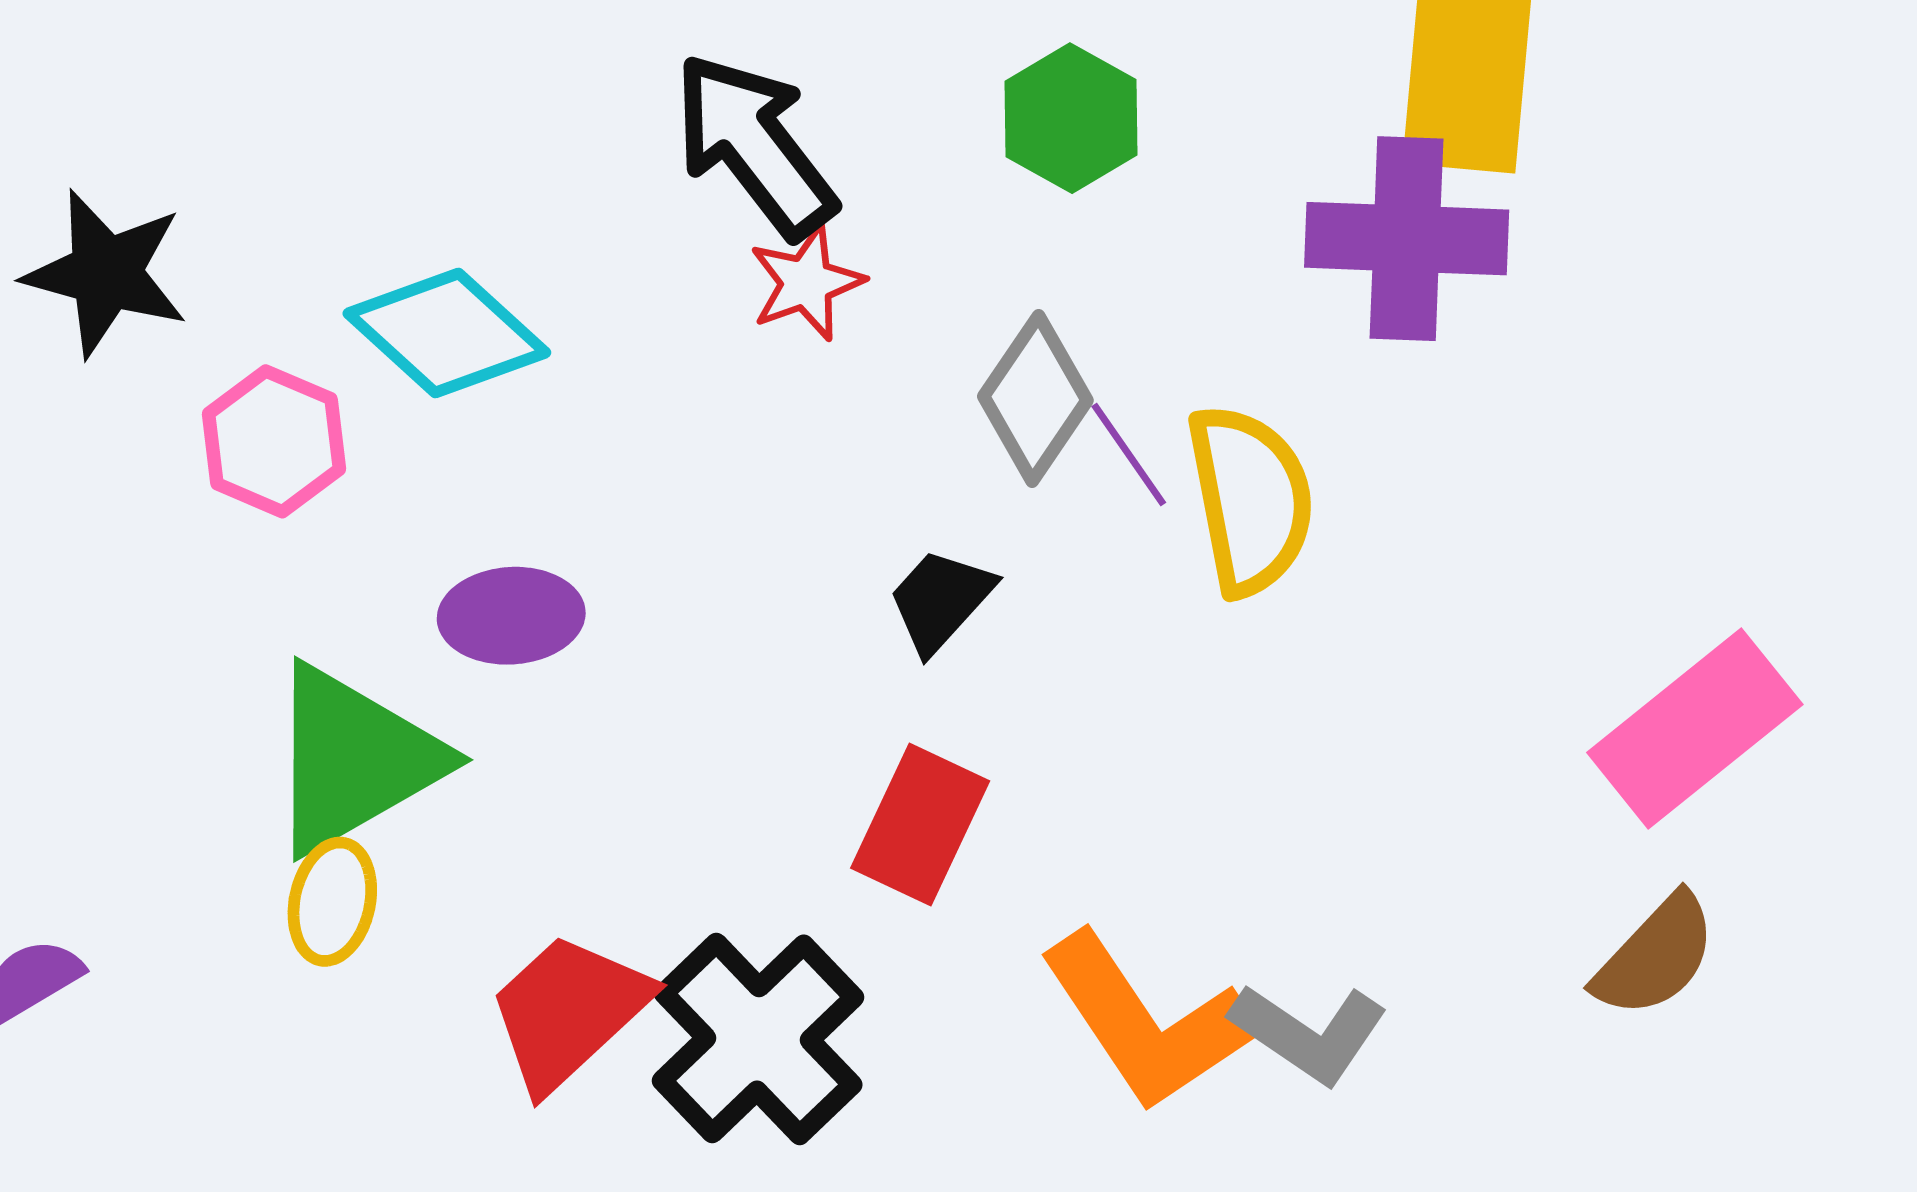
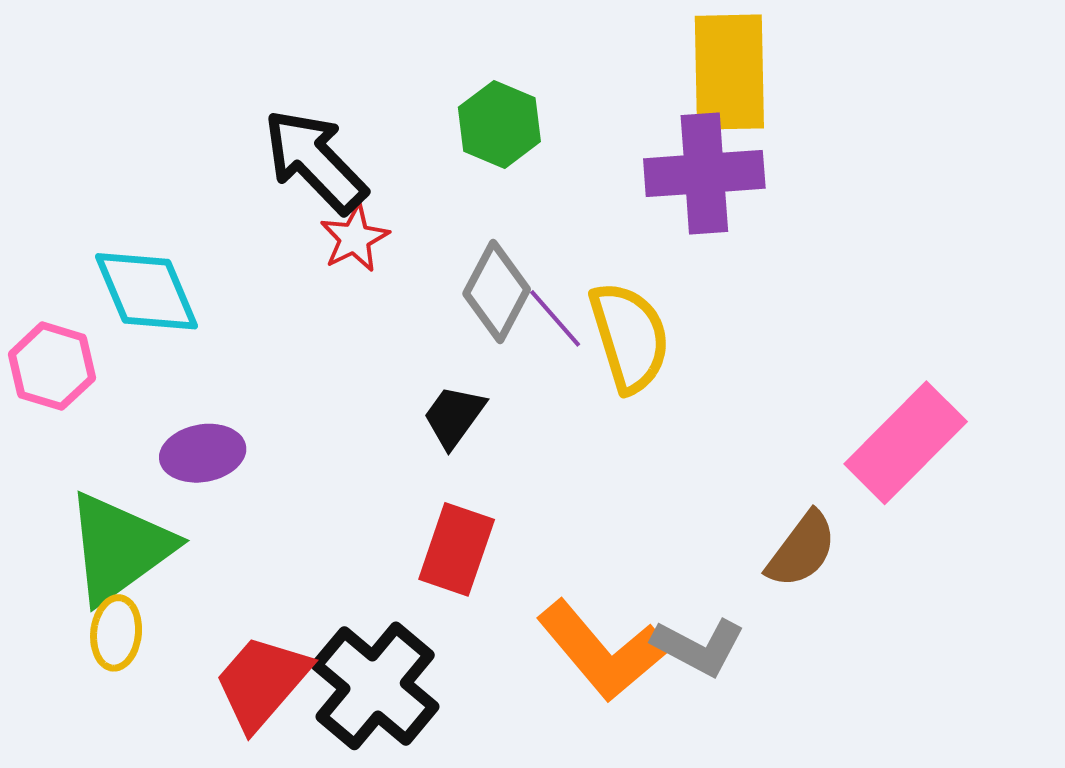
cyan diamond: (447, 333) -> (147, 291), turned 31
brown semicircle: (1655, 956) -> (802, 550), moved

